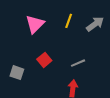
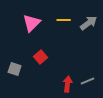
yellow line: (69, 21) -> (64, 20), turned 72
gray line: (78, 63) -> (88, 81), moved

